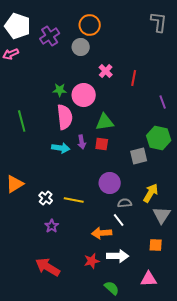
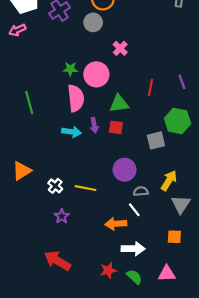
red line: (134, 78) -> (151, 87), moved
red star: (92, 261) -> (108, 270), moved
green semicircle: (112, 288) -> (134, 277), moved

